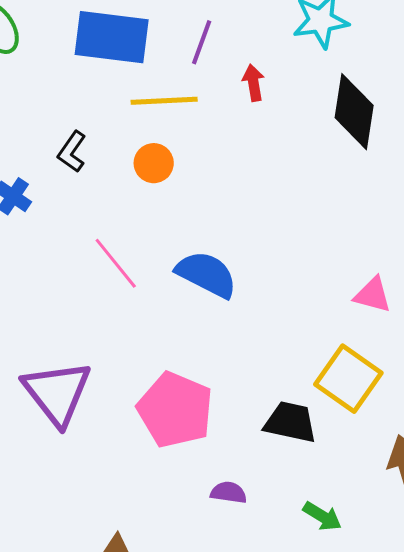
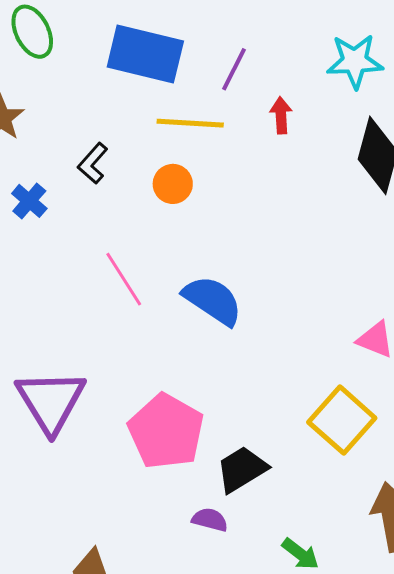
black trapezoid: (290, 422) -> (242, 469), moved, turned -50

